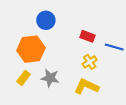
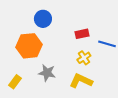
red rectangle: (88, 36) -> (82, 34), turned -32
yellow rectangle: (23, 78) -> (15, 82), moved

